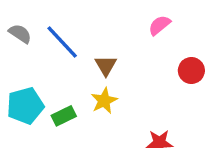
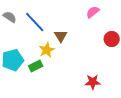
yellow star: (104, 101) -> (47, 50), moved

